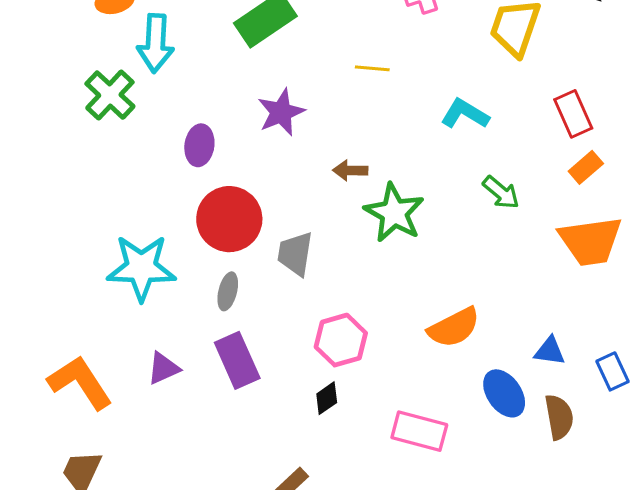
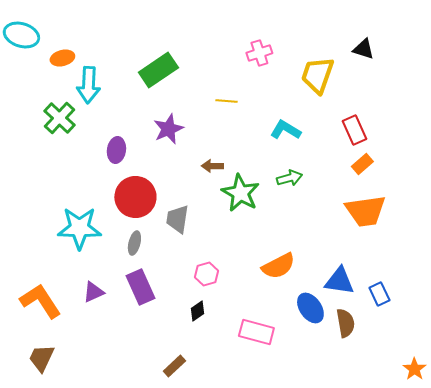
green arrow: (501, 192) -> (289, 178), moved, turned -55
pink hexagon: (341, 340) -> (206, 274), size x0.7
blue triangle: (550, 351) -> (339, 281), size x1.5

